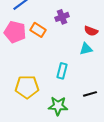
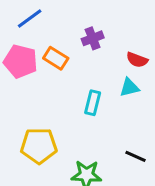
cyan rectangle: (62, 71) -> (93, 103), moved
black line: (90, 94) -> (135, 156), turned 40

